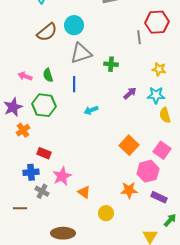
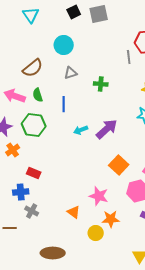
brown semicircle: (47, 32) -> (33, 68), moved
gray triangle: (81, 53) -> (71, 73), size x0.6
pink arrow: (25, 76) -> (15, 96), size x1.5
purple arrow: (130, 93) -> (107, 129), moved, size x1.6
pink star: (62, 176) -> (99, 196), moved, turned -30
orange star: (129, 190) -> (111, 219), moved

